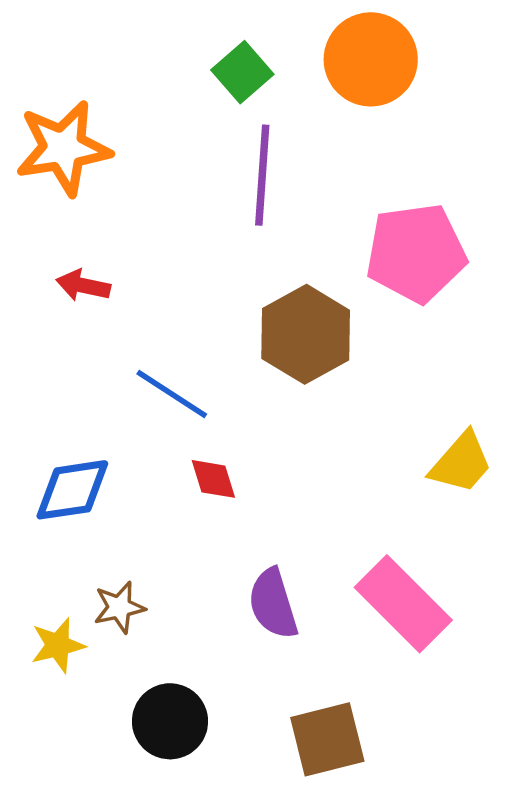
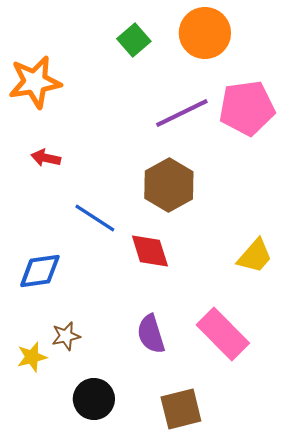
purple line: (262, 175) -> (182, 113), moved, turned 60
pink pentagon: (416, 253) -> (247, 108), moved
red diamond: (213, 479) -> (150, 251), moved, size x1.5

